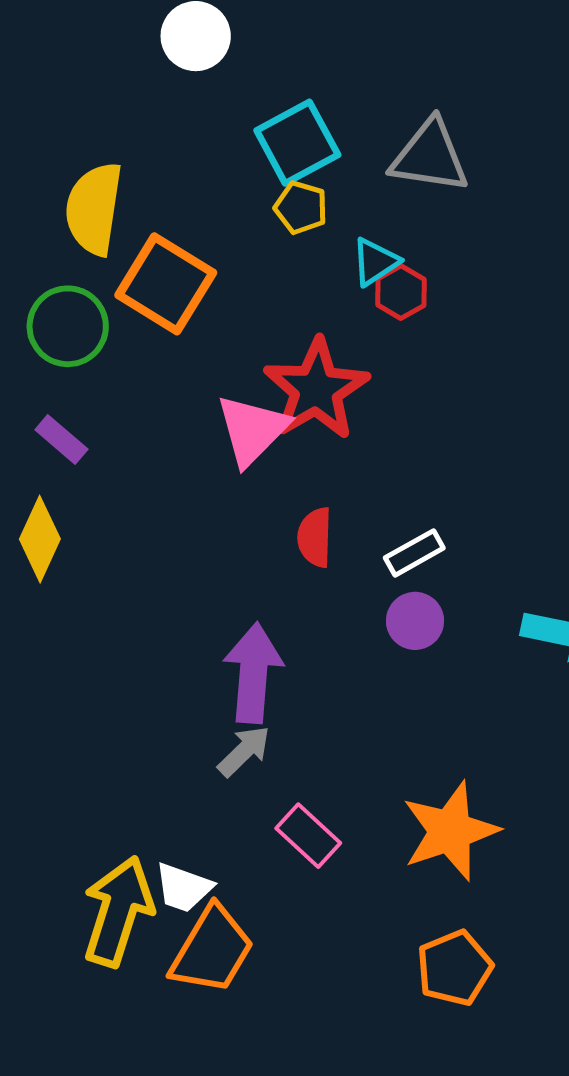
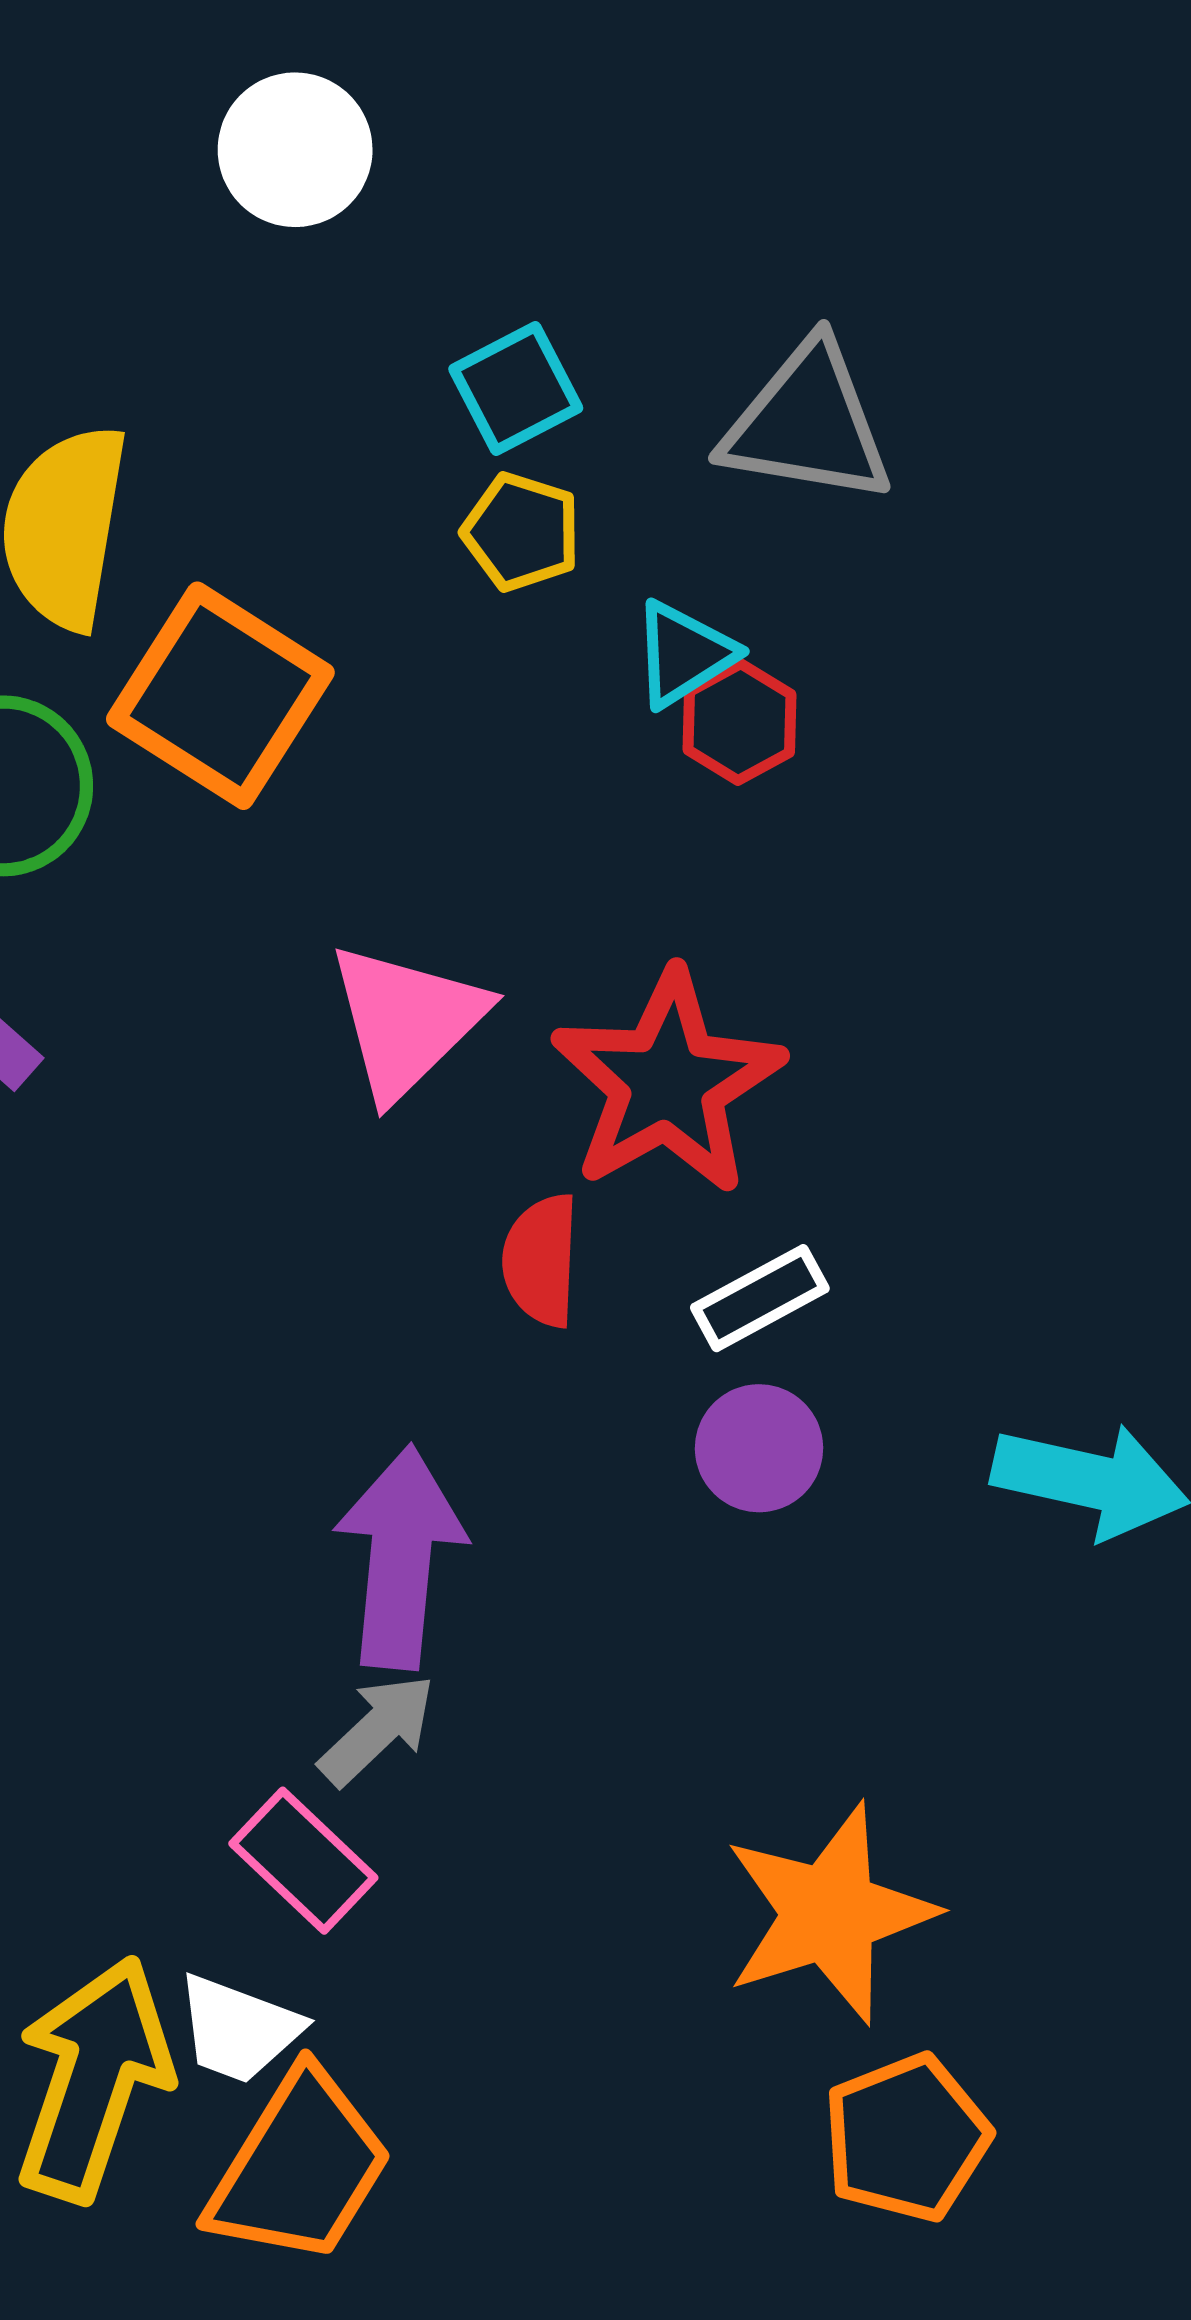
cyan square: (297, 143) -> (516, 388), size x0.7
red star: (316, 389) -> (668, 1083), moved
pink rectangle: (308, 836) -> (303, 1861), moved
orange pentagon: (454, 968) -> (906, 2138), moved

